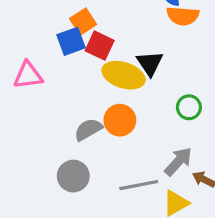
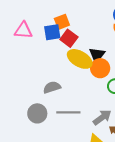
pink triangle: (28, 75) -> (23, 30), moved
orange circle: (120, 120) -> (100, 68), moved
gray line: (139, 185) -> (68, 112), moved

